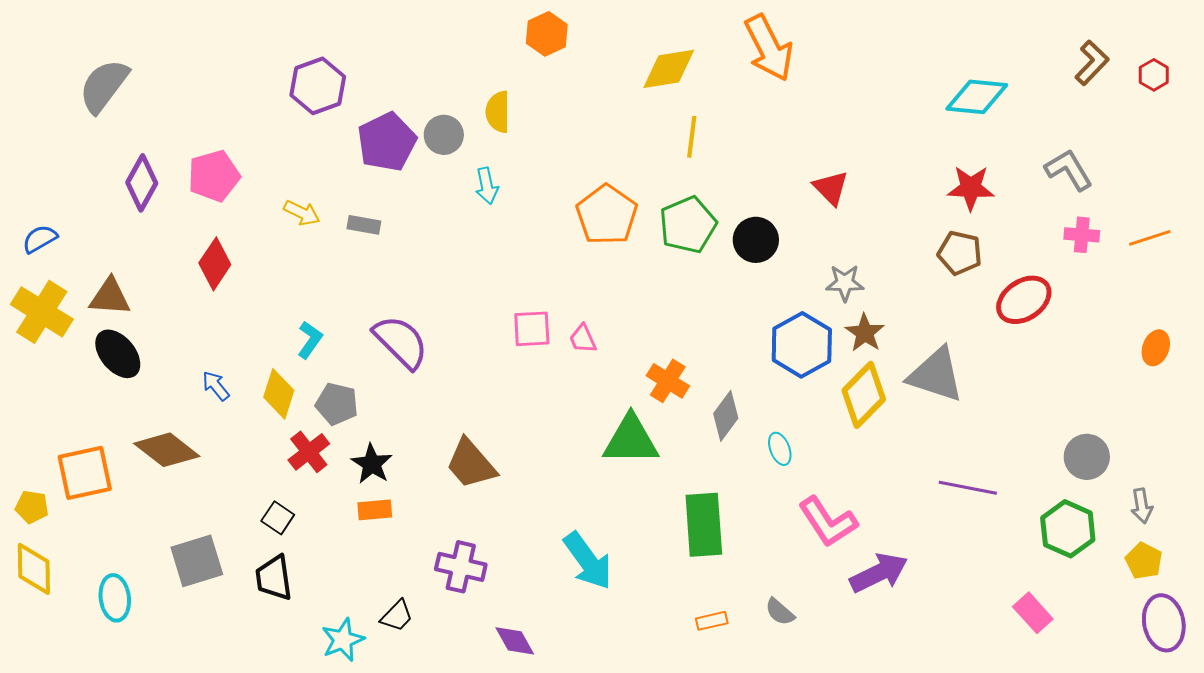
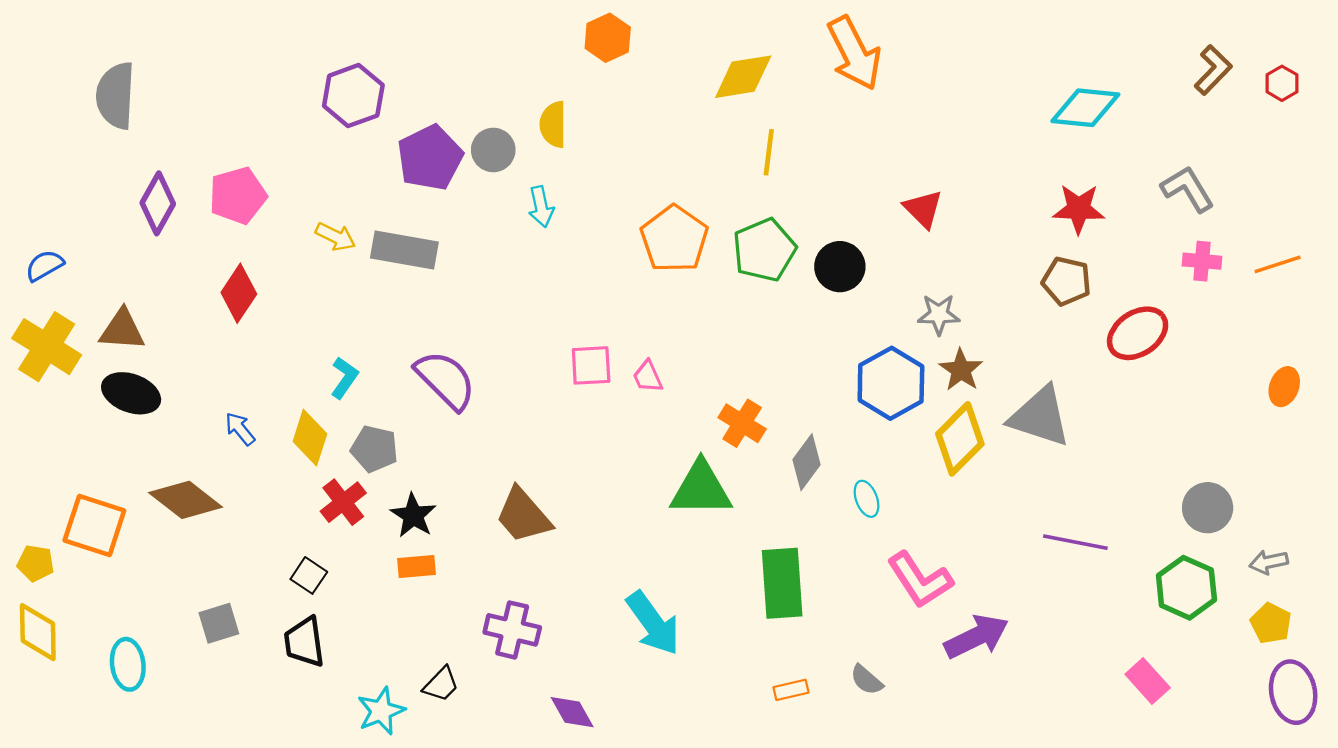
gray semicircle: (104, 86) -> (116, 96), turned -34
gray rectangle: (364, 225) -> (404, 250), size x1.8
black ellipse: (118, 354) -> (131, 393), turned -30
orange square: (85, 473) -> (94, 525), turned 30
gray arrow: (1142, 506) -> (1269, 562), turned 88
gray square: (197, 561) -> (219, 623), size x0.7

